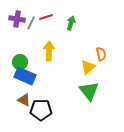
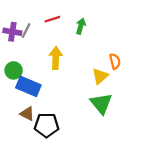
purple cross: (17, 19) -> (12, 32), moved
gray line: (31, 23) -> (26, 31), moved
green circle: (20, 62) -> (14, 70), moved

